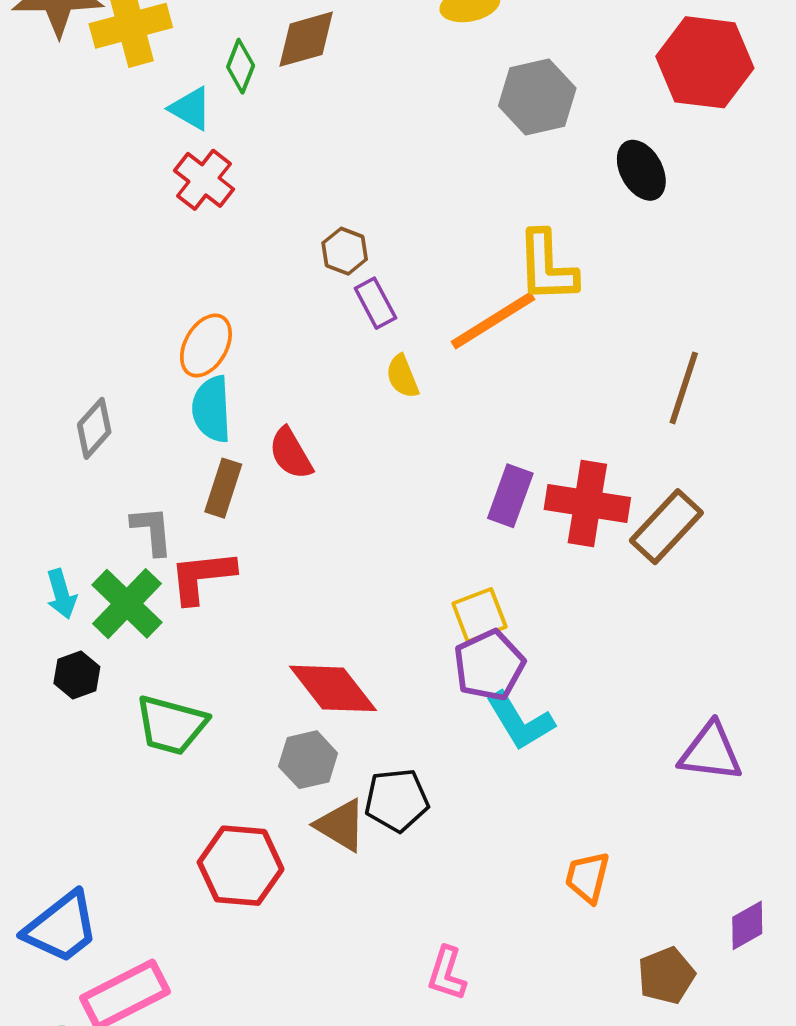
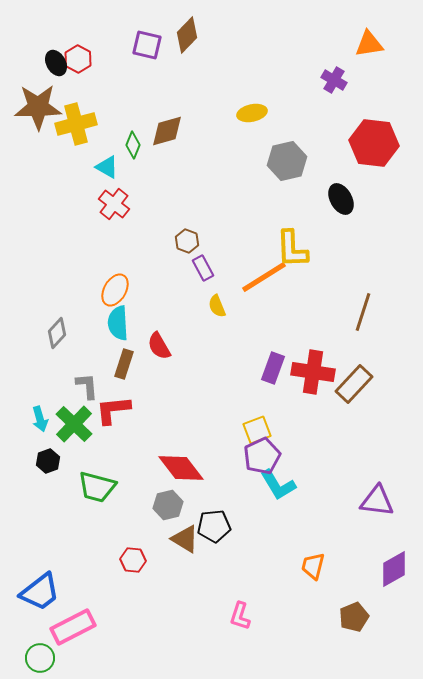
red hexagon: (241, 866) -> (133, 560), size x0.6
purple diamond: (747, 925) -> (394, 569), moved, size x1.4

